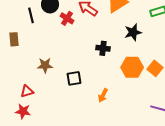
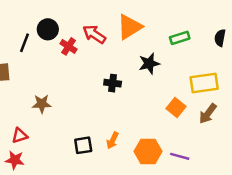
black line: (31, 15) -> (25, 43), turned 35
orange hexagon: (132, 67) -> (148, 151), moved
black square: (74, 78) -> (83, 145), moved

